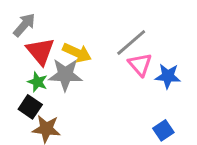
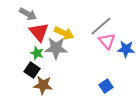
gray arrow: (24, 25) -> (28, 14), turned 78
blue square: (163, 130) -> (106, 86), moved

